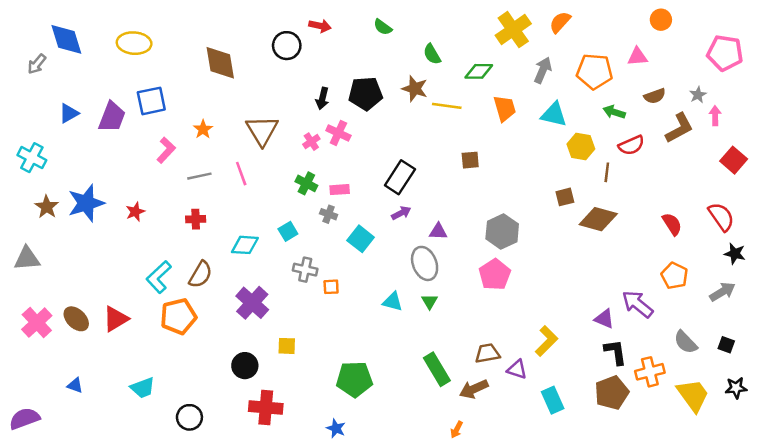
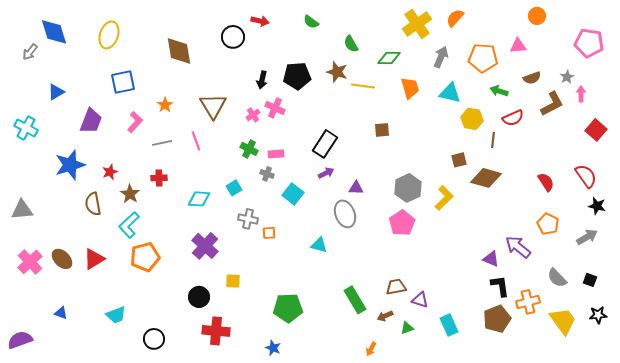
yellow ellipse: (134, 43) -> (109, 35), turned -76
purple trapezoid: (112, 117) -> (91, 121), moved
brown star: (47, 207) -> (130, 194), moved
brown semicircle: (201, 275) -> (93, 204), moved, turned 140
green triangle: (430, 302) -> (407, 328), moved, turned 40
yellow L-shape: (546, 341) -> (444, 198), moved
brown arrow: (474, 389) -> (385, 316), size x0.7

